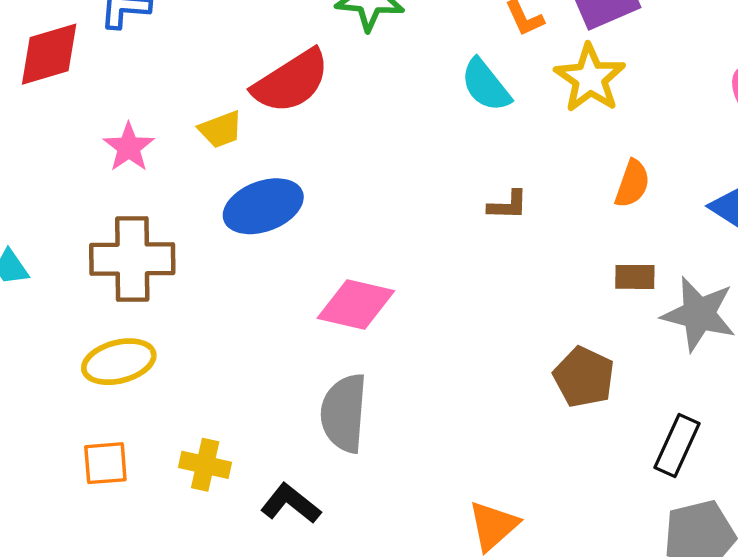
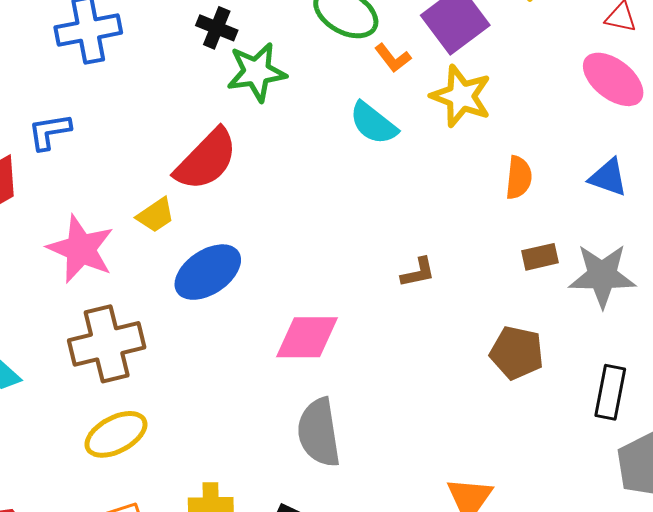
pink star: (129, 147) -> (81, 249), size x1.5
brown L-shape: (508, 205) -> (418, 272), moved

